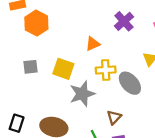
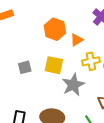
orange hexagon: (36, 23) -> (55, 29), moved

